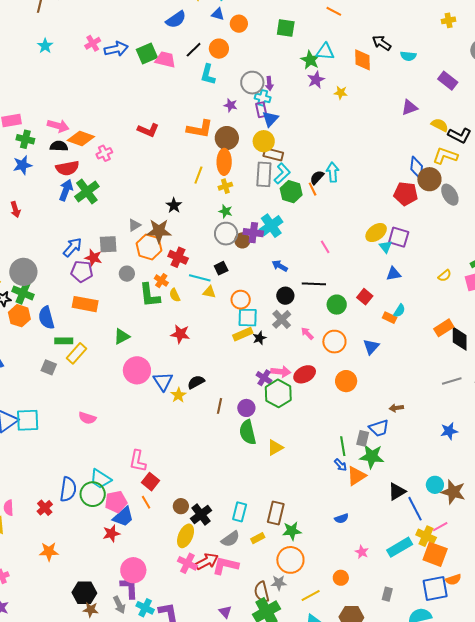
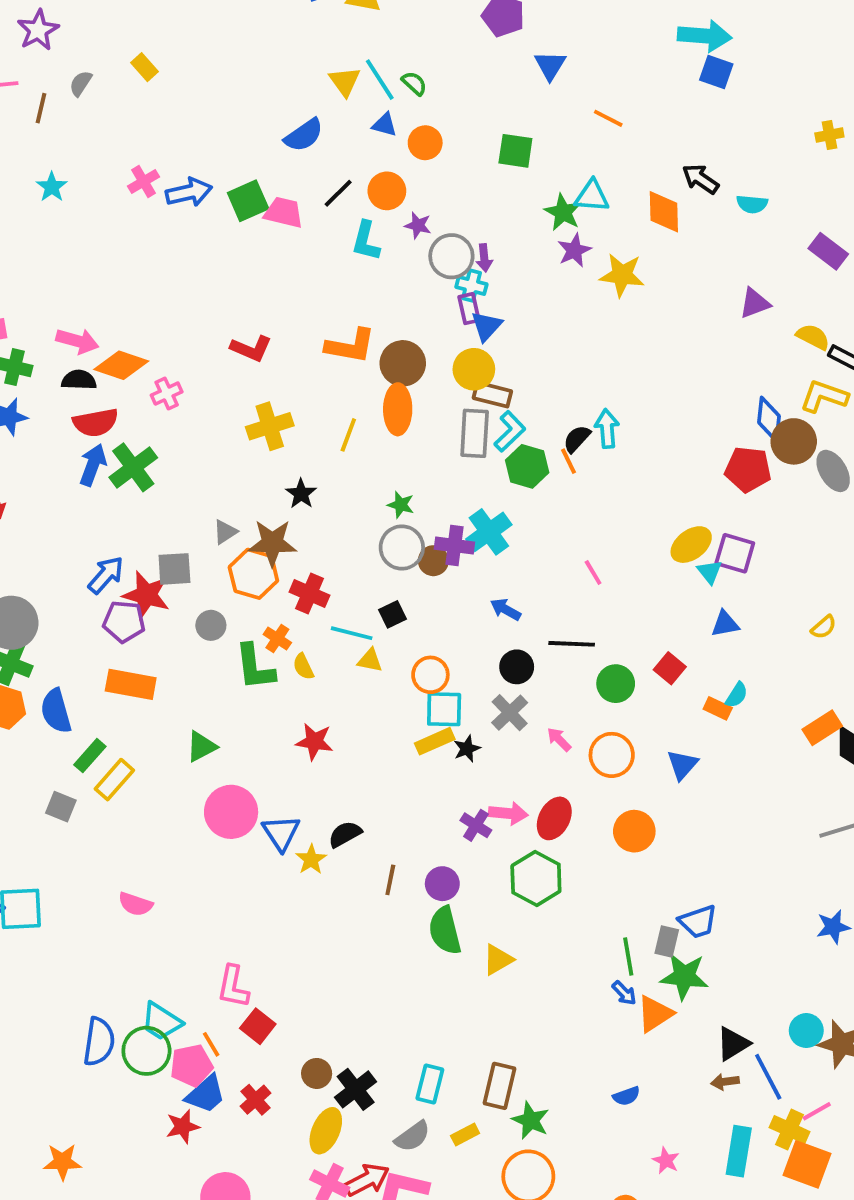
yellow star: (341, 93) -> (622, 275), size x1.6
purple star: (231, 105) -> (418, 225), moved
yellow cross: (225, 186) -> (270, 426), moved, size x1.6
red star: (93, 258) -> (146, 595), size x1.4
green rectangle: (64, 341) -> (90, 756), turned -48
red ellipse: (305, 374) -> (554, 818), turned -35
green hexagon: (278, 393) -> (536, 878), moved
brown arrow: (396, 408) -> (725, 1082), moved
orange line: (146, 502) -> (211, 1044), moved
red cross: (45, 508) -> (256, 1100), moved
green star: (292, 531) -> (531, 1120), turned 30
cyan rectangle: (400, 547) -> (739, 1151), turned -50

